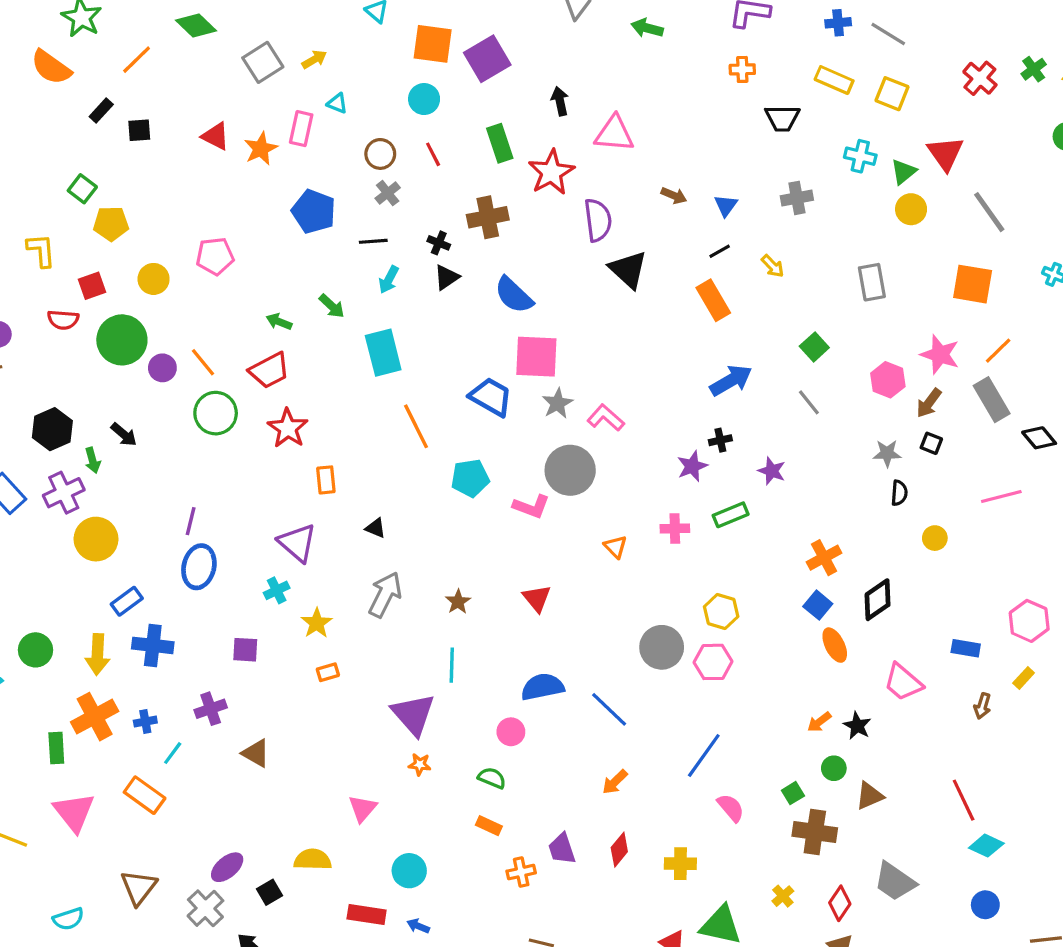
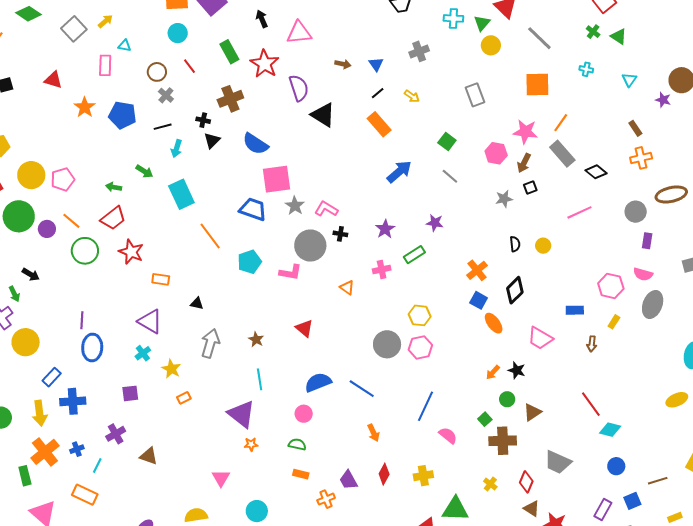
orange star: (261, 149) -> (85, 107), moved
pink pentagon: (215, 256) -> (63, 179), moved
yellow circle: (154, 279) -> (31, 175), size x1.4
black cross: (720, 440) -> (340, 234), moved, turned 32
black square: (931, 443) -> (530, 188), turned -32
orange rectangle: (326, 480) -> (161, 279), turned -66
black semicircle: (899, 493) -> (515, 244), moved
orange arrow: (615, 782) -> (374, 433), turned -60

